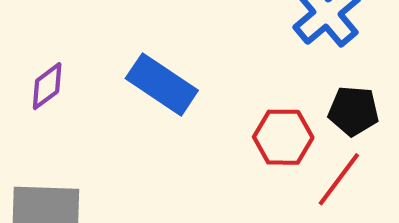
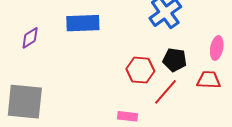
blue rectangle: (162, 84) -> (83, 23), moved, turned -40

